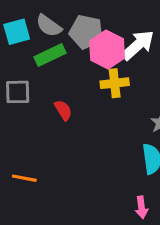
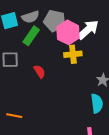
gray semicircle: (49, 26) -> (30, 17), turned -54
green rectangle: (50, 55) -> (31, 36), turned -30

